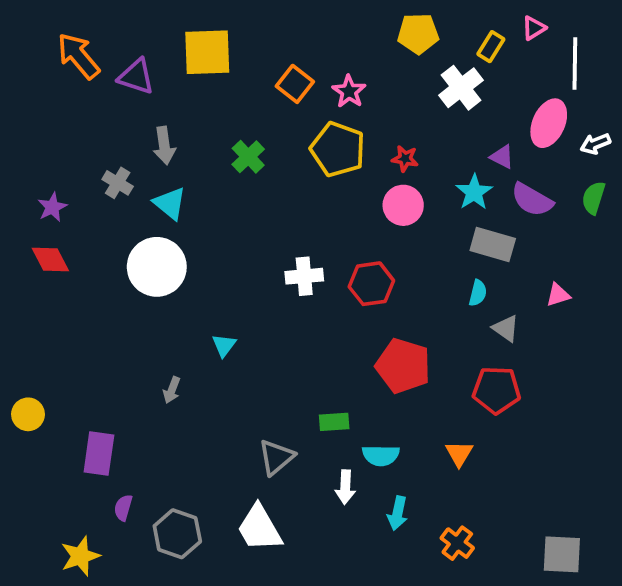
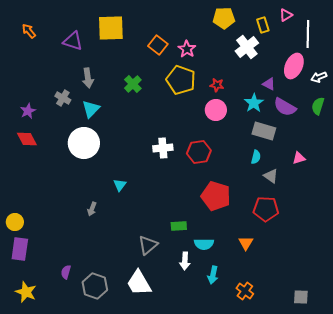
yellow rectangle: (491, 47) -> (263, 25), turned -49
orange arrow: (78, 56) -> (29, 31), moved, size x0.6
cyan triangle: (170, 203) -> (91, 109), turned 36
purple rectangle: (99, 454) -> (20, 249), moved
gray square: (562, 554) -> (301, 297), size x0.7
yellow star: (80, 556) -> (26, 292), moved, turned -30

